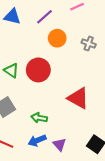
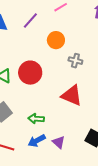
orange circle: (57, 38) -> (56, 40), moved
gray cross: (89, 44) -> (75, 61), moved

